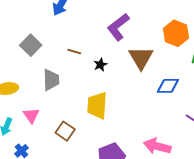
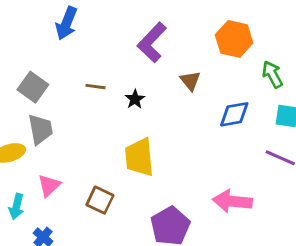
brown triangle: (141, 58) -> (190, 81), size x0.6
gray trapezoid: (51, 80) -> (40, 129), moved
pink triangle: (31, 115) -> (49, 185), turned 30

